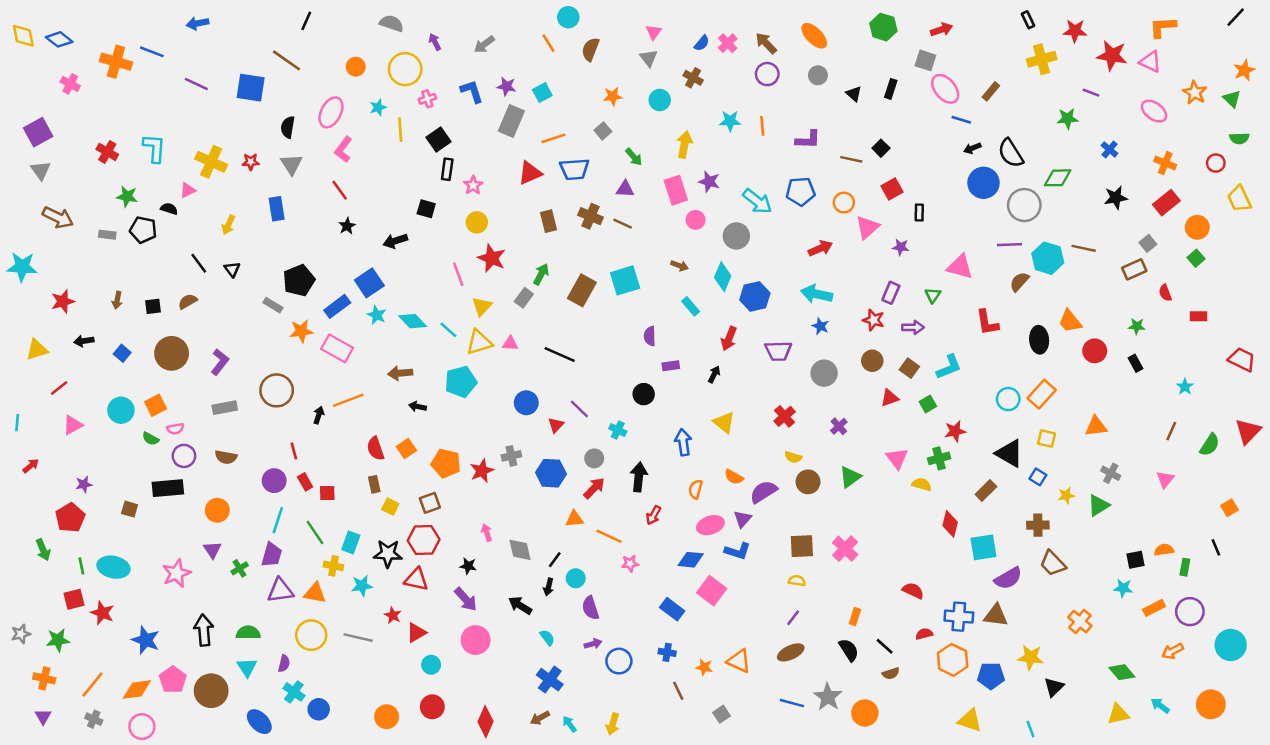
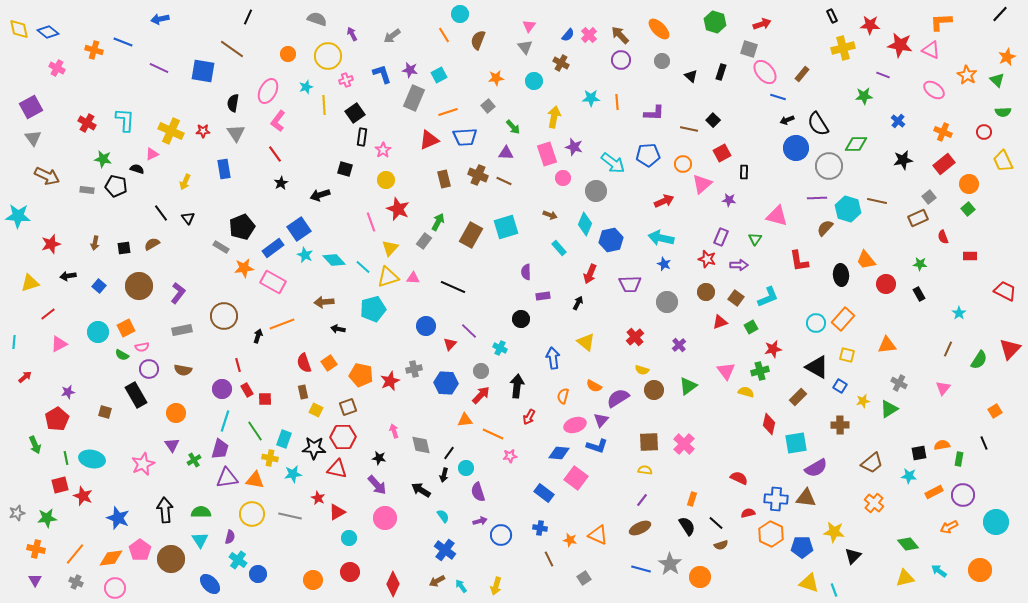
orange cross: (116, 62) -> (94, 50), size x0.7
black rectangle: (168, 488) -> (136, 395), turned 65
brown trapezoid: (1053, 563) -> (872, 463), moved, turned -85
yellow triangle: (970, 720) -> (809, 583), moved

